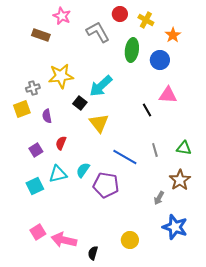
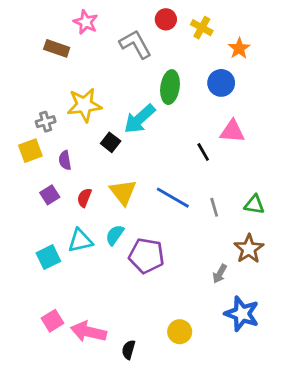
green ellipse: (132, 50) -> (170, 87), moved
yellow triangle: (99, 123) -> (123, 192), moved
purple square: (36, 150) -> (50, 195), moved
blue line: (125, 157) -> (173, 198), moved

